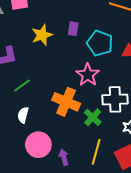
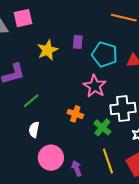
orange cross: (66, 102) -> (75, 114), size x0.6
yellow line: (96, 152) -> (108, 161), turned -30

